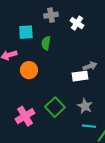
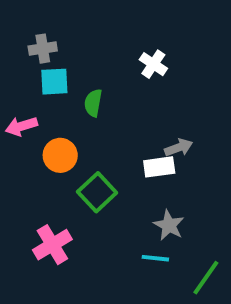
gray cross: (51, 15) -> (43, 49), moved
green square: (55, 107) -> (97, 192), moved
cyan line: (89, 126) -> (155, 258), moved

